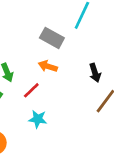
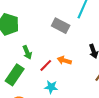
orange arrow: (48, 66) -> (64, 60), moved

